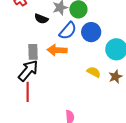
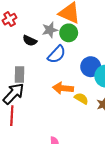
blue circle: (91, 32) -> (91, 67), moved
orange arrow: (57, 50) -> (63, 88), moved

